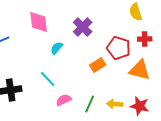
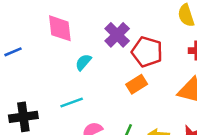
red pentagon: (119, 48) -> (147, 52), moved
cyan line: (48, 79) -> (72, 103), turned -66

